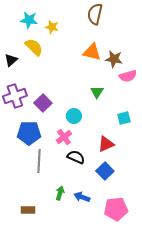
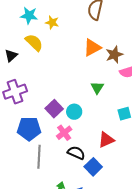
orange triangle: (92, 52) -> (92, 48), turned -42
brown star: (114, 59) -> (114, 55), turned -30
purple square: (43, 103) -> (54, 109), moved
blue square: (105, 171) -> (93, 167), moved

